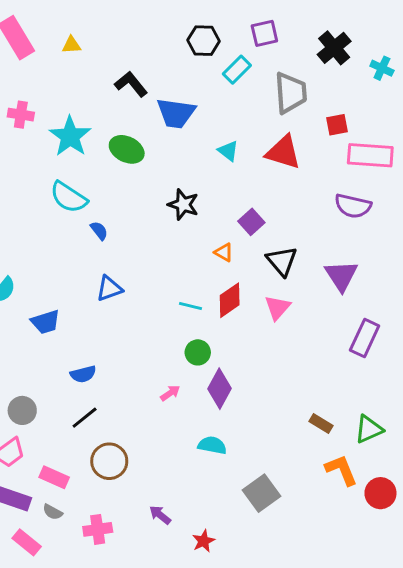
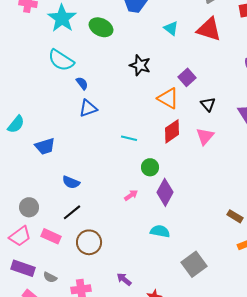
orange triangle: (224, 252) -> (168, 98), size x1.6
black triangle: (282, 261) -> (208, 104), size x0.7
blue triangle: (109, 289) -> (88, 108), moved
cyan line: (190, 306) -> (129, 138), moved
blue semicircle: (83, 374) -> (71, 182), turned 36
pink rectangle: (54, 477) -> (51, 236), moved

